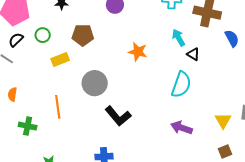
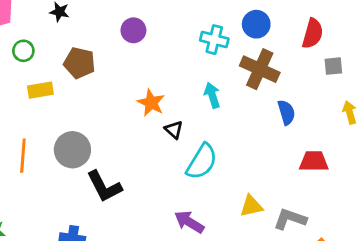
black triangle: (193, 54) -> (174, 130), moved
gray circle: (95, 83) -> (72, 150), moved
yellow triangle: (223, 121) -> (251, 206), moved, turned 36

